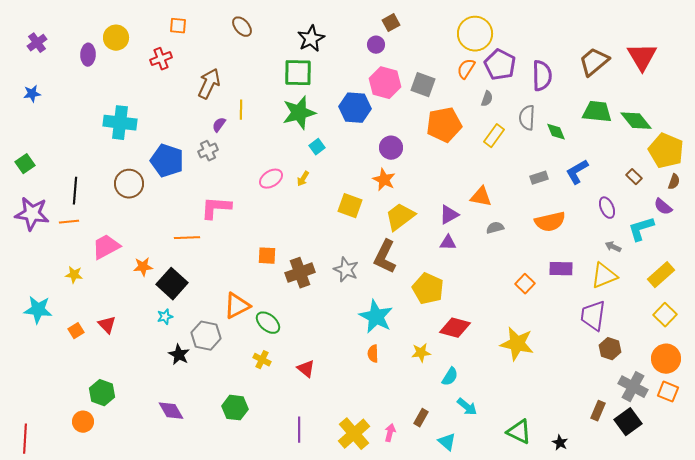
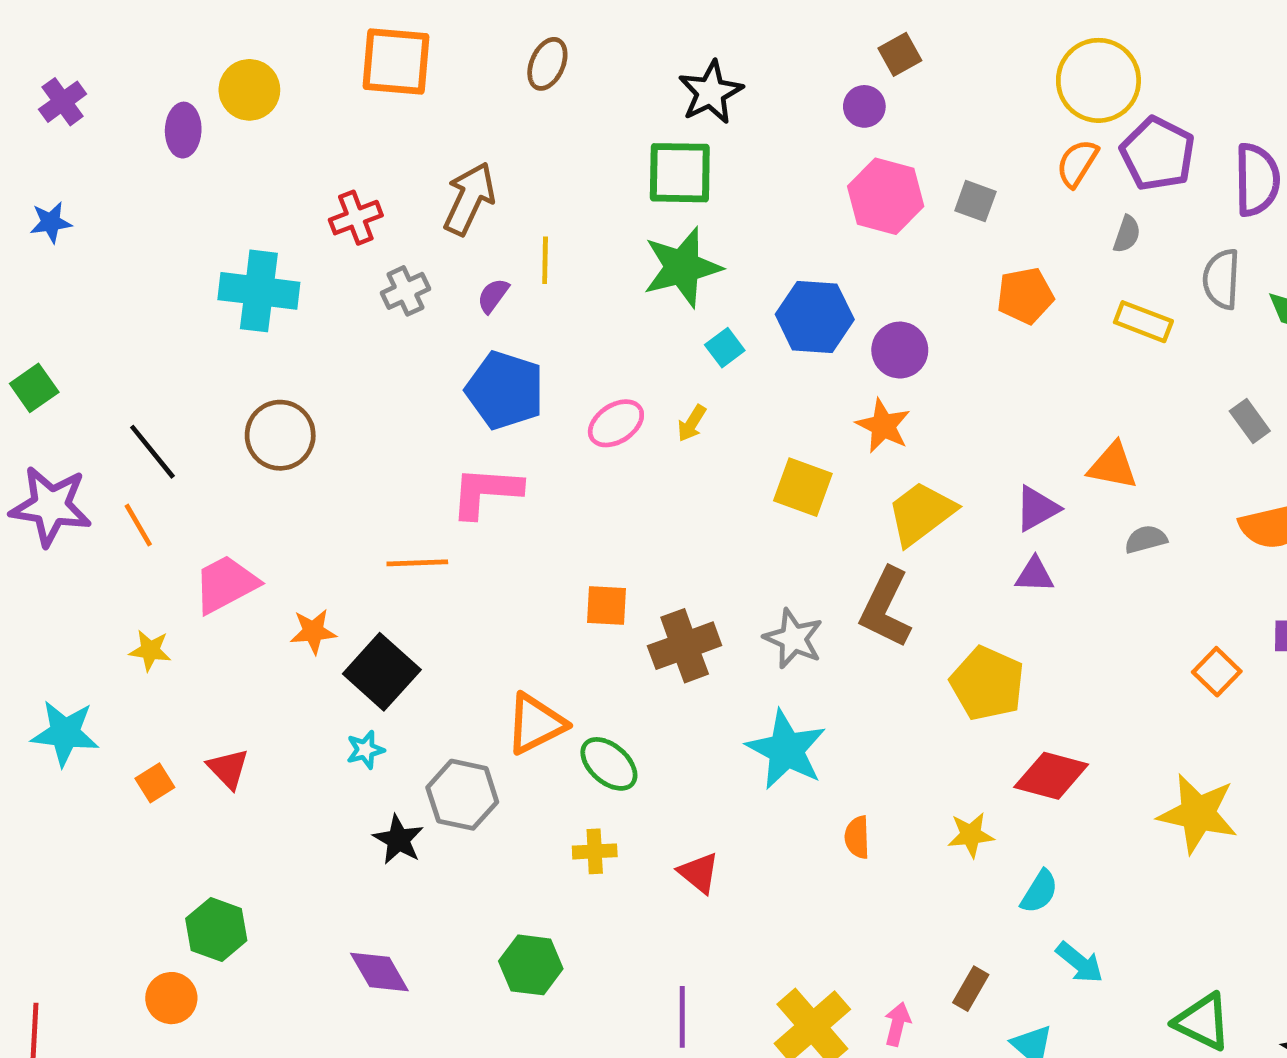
orange square: (178, 26) -> (396, 61), size x1.8
brown ellipse: (242, 27) -> (547, 64), turned 65
red cross: (161, 59) -> (356, 218), moved
gray square: (423, 85) -> (975, 201), size x0.7
blue hexagon: (355, 108) -> (815, 317), moved
orange pentagon: (444, 125) -> (1025, 296), size x0.7
yellow rectangle: (494, 136) -> (1143, 322), turned 75
gray cross: (208, 151) -> (405, 291), moved
blue pentagon: (167, 161) -> (505, 390), moved
gray rectangle: (539, 178) -> (1250, 421), turned 72
black line: (75, 191) -> (152, 452), turned -44
orange line: (69, 222) -> (138, 525), turned 66
cyan star: (376, 317) -> (786, 750), moved
yellow cross: (262, 360) -> (595, 851), turned -30

